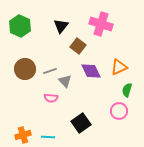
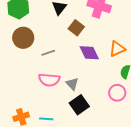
brown circle: (25, 69) -> (23, 38), moved
gray triangle: (65, 81) -> (72, 84), moved
pink semicircle: (51, 98) -> (49, 80), size x1.5

